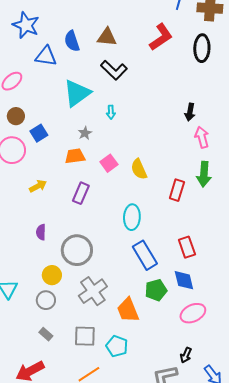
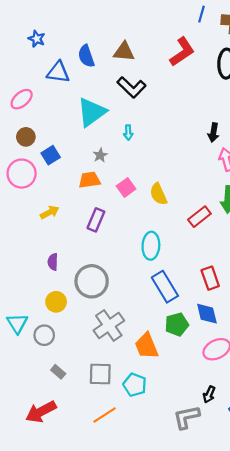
blue star: (26, 25) -> (37, 39), size x0.6
red rectangle: (177, 190) -> (199, 217), turned 35
yellow circle: (52, 275) -> (56, 302), moved
gray circle: (46, 300) -> (44, 335), moved

